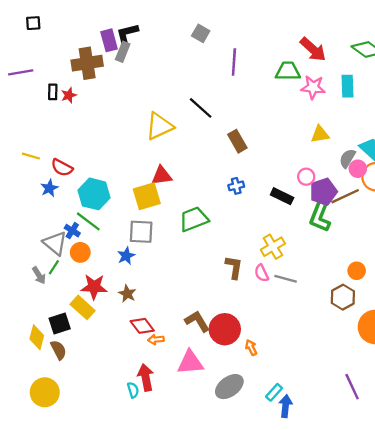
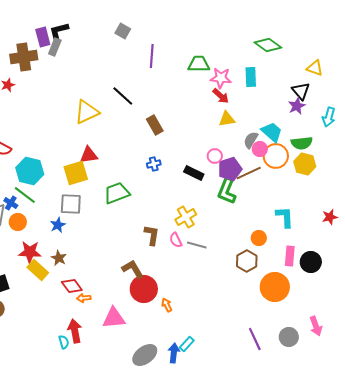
red arrow: (313, 49) -> (221, 96), moved, size x0.7
yellow rectangle: (83, 307) -> (38, 270), moved
brown L-shape: (197, 321) -> (133, 269), moved
gray ellipse: (229, 387) -> (145, 355), moved
blue arrow: (286, 406) -> (174, 353), moved

